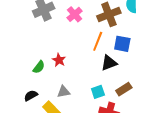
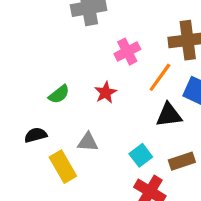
pink cross: (75, 14) -> (127, 52), moved
red star: (59, 60) -> (106, 93), moved
cyan square: (98, 92) -> (141, 155), turned -32

